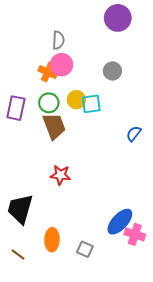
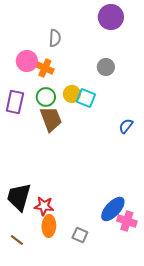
pink circle: (62, 65) -> (27, 61), moved
cyan square: (91, 104) -> (86, 98), turned 30
red star: (60, 175) -> (44, 206), moved

